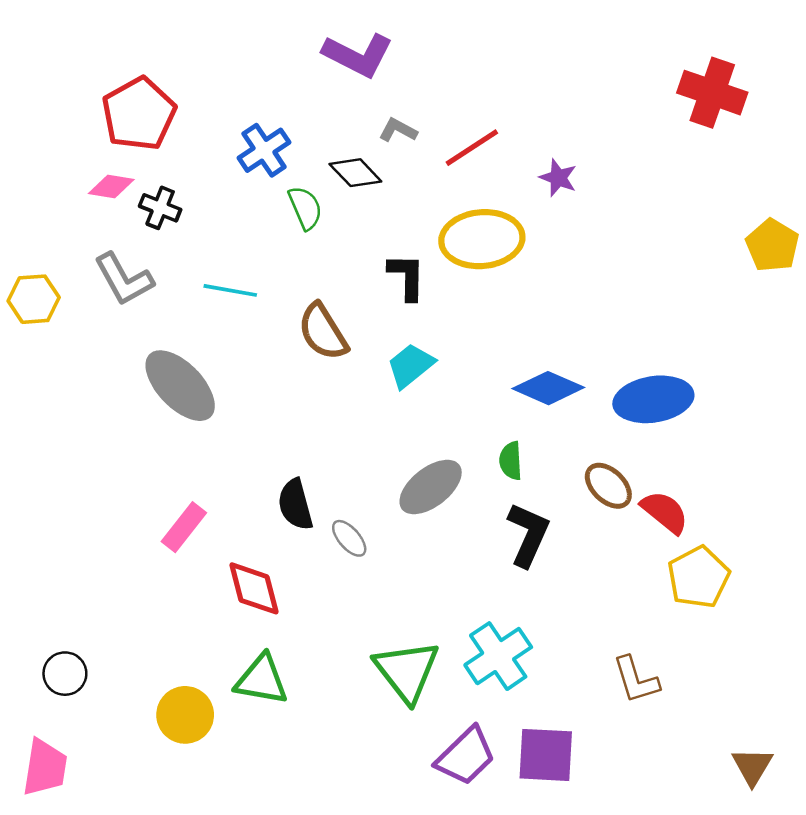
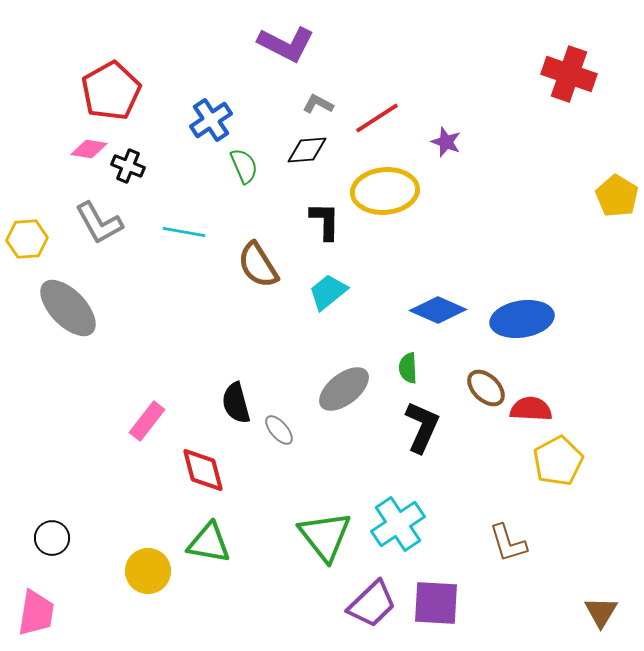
black diamond: (355, 173) -> (307, 150), moved, turned -51
gray ellipse: (180, 386) -> (68, 308), moved
red semicircle: (665, 512) -> (531, 409), turned -36

